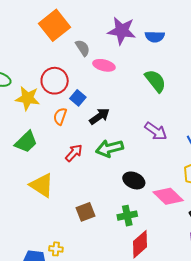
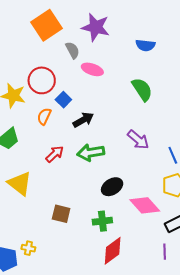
purple star: (122, 31) -> (96, 27), moved
black ellipse: (134, 180) -> (112, 187), turned -60
brown square: (85, 212) -> (61, 214), turned 30

